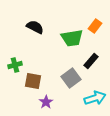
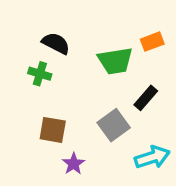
orange rectangle: (95, 26) -> (152, 42), turned 32
green cross: (15, 65) -> (40, 74), moved, turned 32

